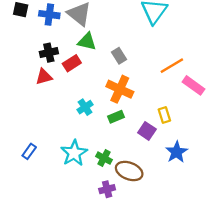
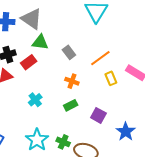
orange line: (172, 66) -> (100, 58), moved
orange cross: (120, 89) -> (72, 81), size x0.6
cyan cross: (85, 107) -> (35, 100), moved
yellow rectangle: (164, 115) -> (111, 78), moved

